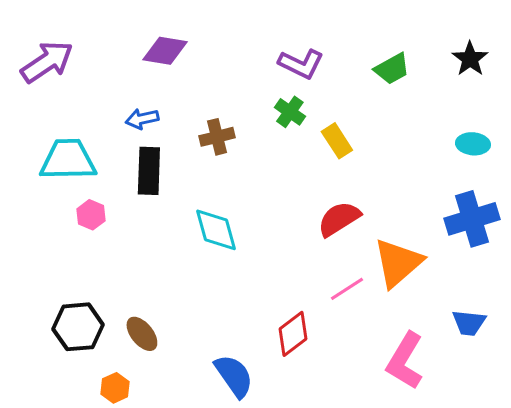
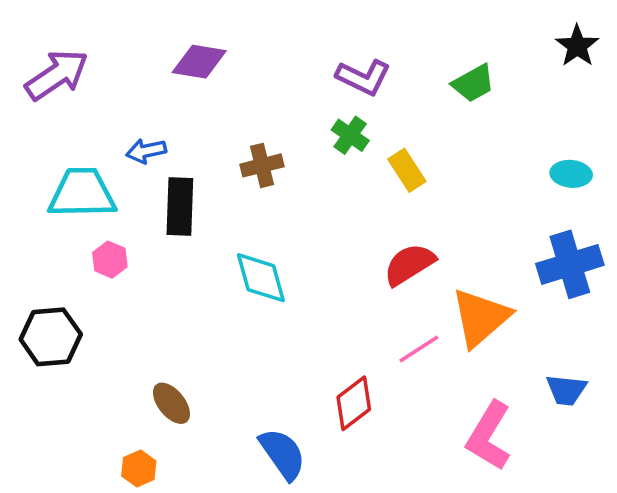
black star: (470, 59) -> (577, 46), moved
blue arrow: (142, 119) -> (146, 151), moved
black hexagon: (78, 327) -> (51, 337), moved

